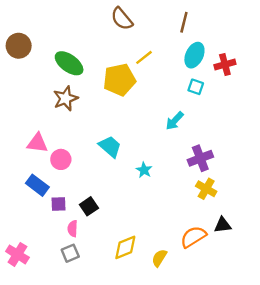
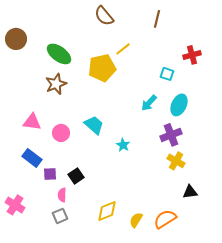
cyan ellipse: (194, 55) -> (179, 105), moved
pink circle: (61, 159) -> (61, 133), moved
orange semicircle: (193, 237) -> (165, 219), moved
pink cross: (17, 254) -> (15, 205), moved

